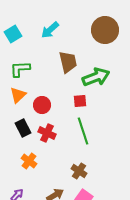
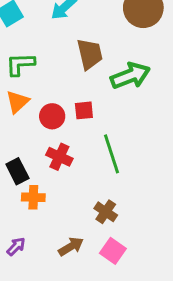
red square: (80, 101) -> (84, 110), moved
black rectangle: (23, 128) -> (17, 171), moved
orange cross: (29, 161) -> (33, 197), turned -35

